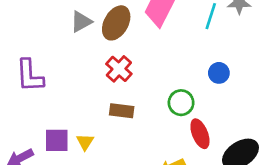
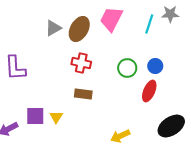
red cross: (119, 69) -> (81, 63), turned -30
green circle: (181, 103) -> (127, 68), moved
red ellipse: (200, 134) -> (149, 91), moved, turned 45

